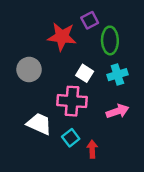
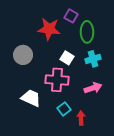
purple square: (90, 20) -> (71, 16), turned -32
cyan square: (71, 138) -> (64, 109), moved
red arrow: (92, 149) -> (81, 118), moved

